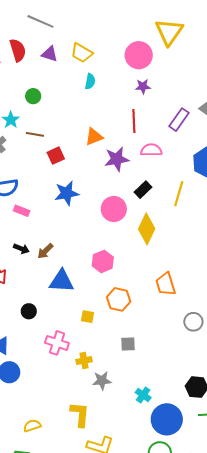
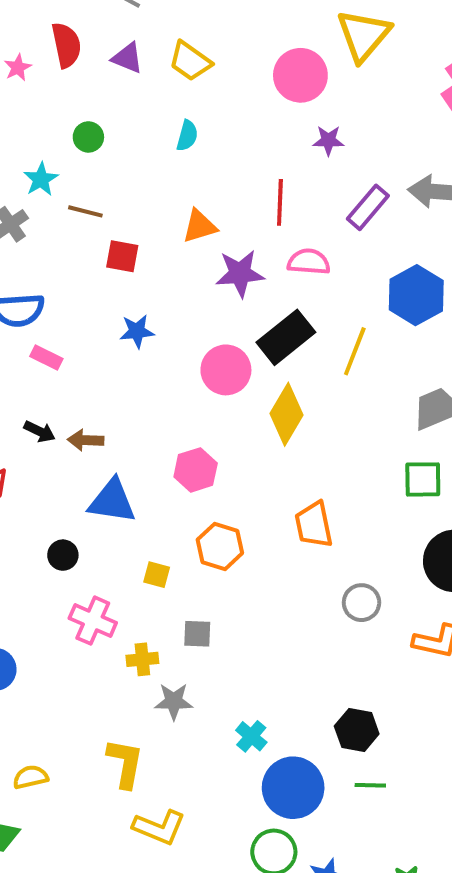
cyan semicircle: (90, 81) -> (187, 136), moved
purple star: (143, 86) -> (328, 140), moved
red square: (56, 156) -> (122, 256), turned 30
black rectangle: (143, 190) -> (286, 337), size x1.6
blue star: (67, 193) -> (137, 331), size x0.7
brown arrow: (45, 251) -> (86, 440), turned 42
black circle: (29, 311) -> (63, 555), moved
gray square: (128, 344) -> (197, 634), moved

